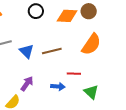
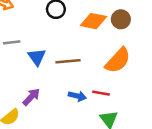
red line: (74, 74) -> (101, 93), moved
blue arrow: (58, 86) -> (77, 96), moved

